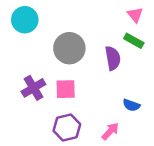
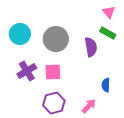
cyan circle: (25, 20) -> (20, 34), moved
blue semicircle: (131, 105) -> (106, 85), turned 72

